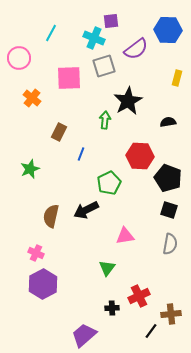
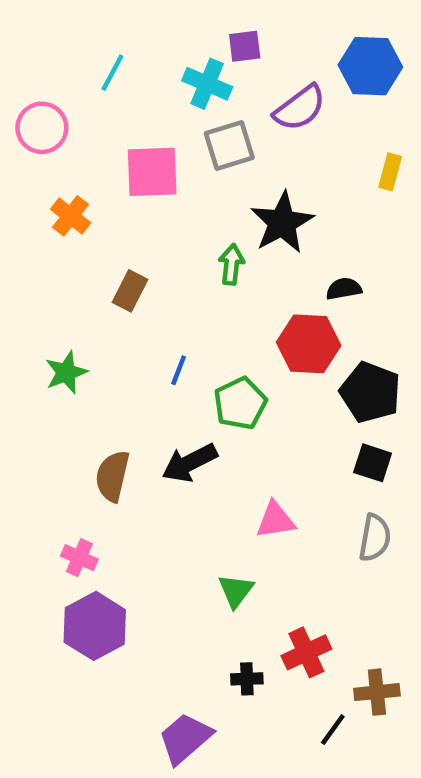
black semicircle: (168, 122) -> (344, 289), moved
blue line: (81, 154) -> (179, 370), moved

